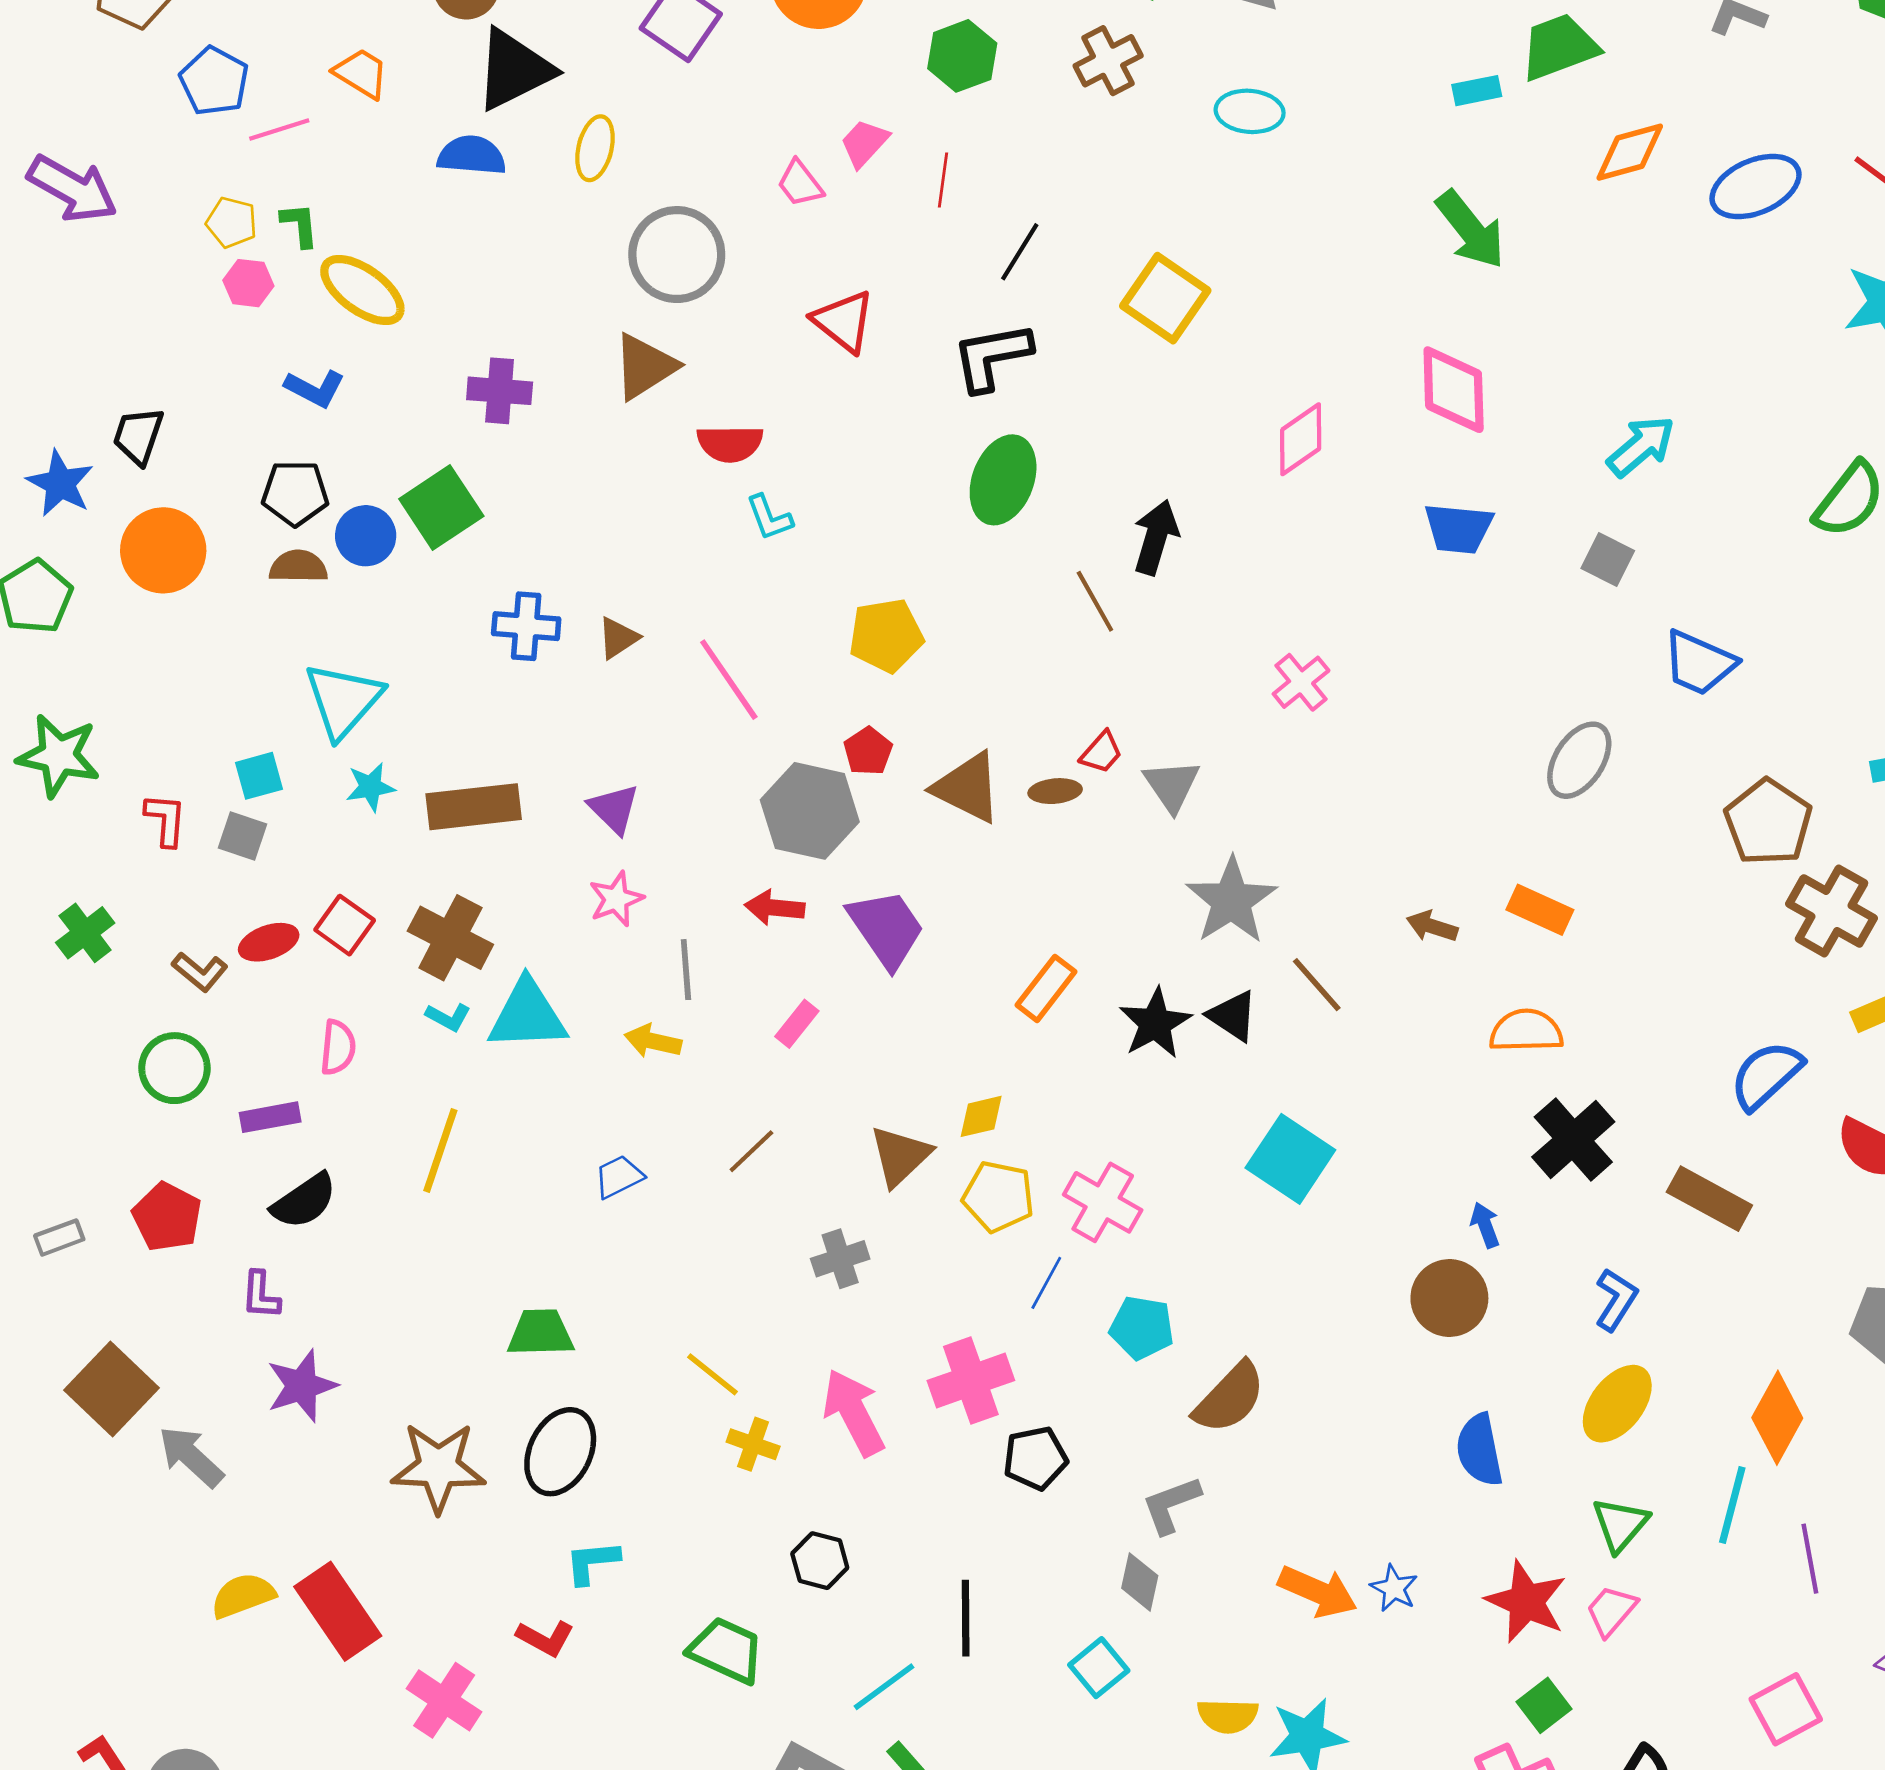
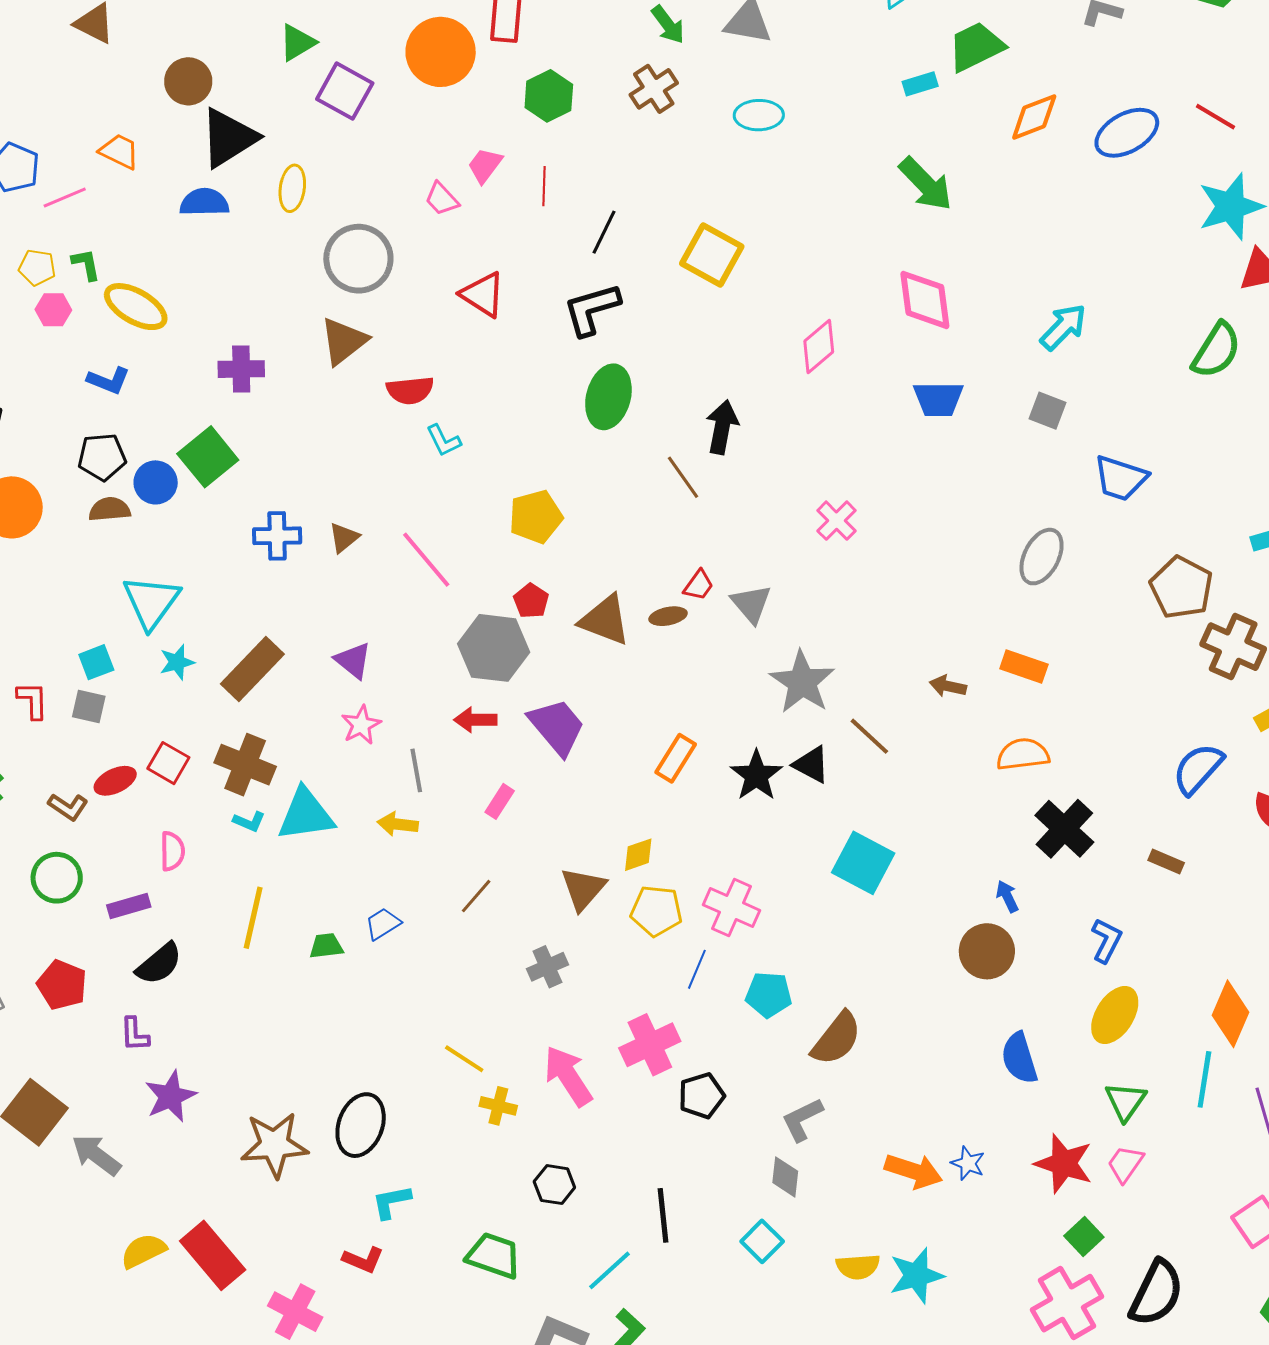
brown rectangle: (474, 807) -> (252, 669), turned -34
brown rectangle: (1709, 1199) -> (1166, 861), size x0.6
green trapezoid: (541, 1333) -> (326, 946), moved, size x0.7

